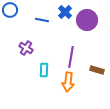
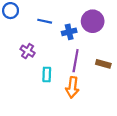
blue cross: (65, 12) -> (69, 32), moved, turned 32
brown rectangle: (97, 70) -> (103, 64), moved

